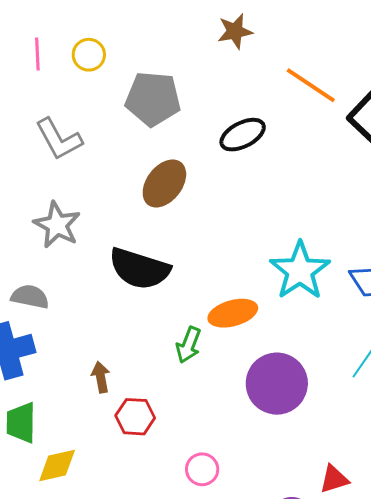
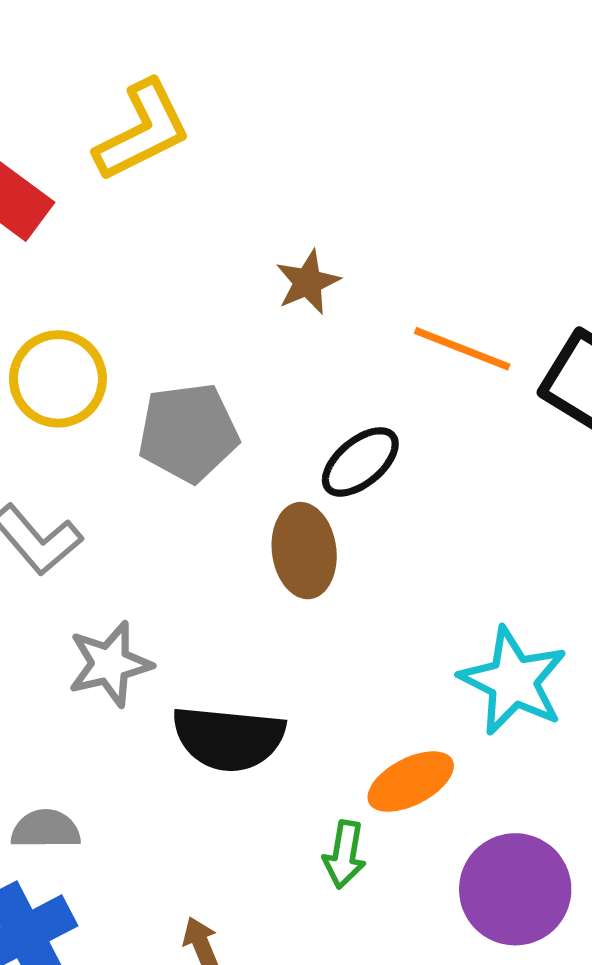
yellow circle: (89, 55) -> (58, 379), size x1.6
brown ellipse: (164, 183) -> (304, 551), moved, turned -33
gray star: (57, 225) -> (110, 664), moved, turned -30

